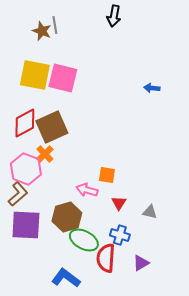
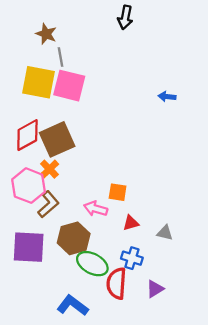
gray line: (55, 25) -> (60, 57), moved
brown L-shape: (18, 194) -> (48, 204), moved
red triangle: (119, 203) -> (131, 223), turned 42

